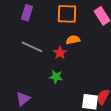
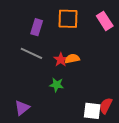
purple rectangle: (27, 13) -> (37, 27), moved
orange semicircle: (73, 40) -> (72, 59), moved

